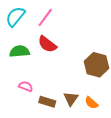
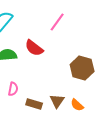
pink line: (45, 18) -> (57, 22), moved
pink semicircle: (26, 86) -> (13, 89), turned 80

